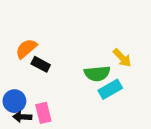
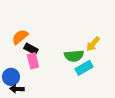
yellow arrow: (122, 58) -> (93, 44), turned 84
pink rectangle: (43, 113) -> (33, 61), moved

